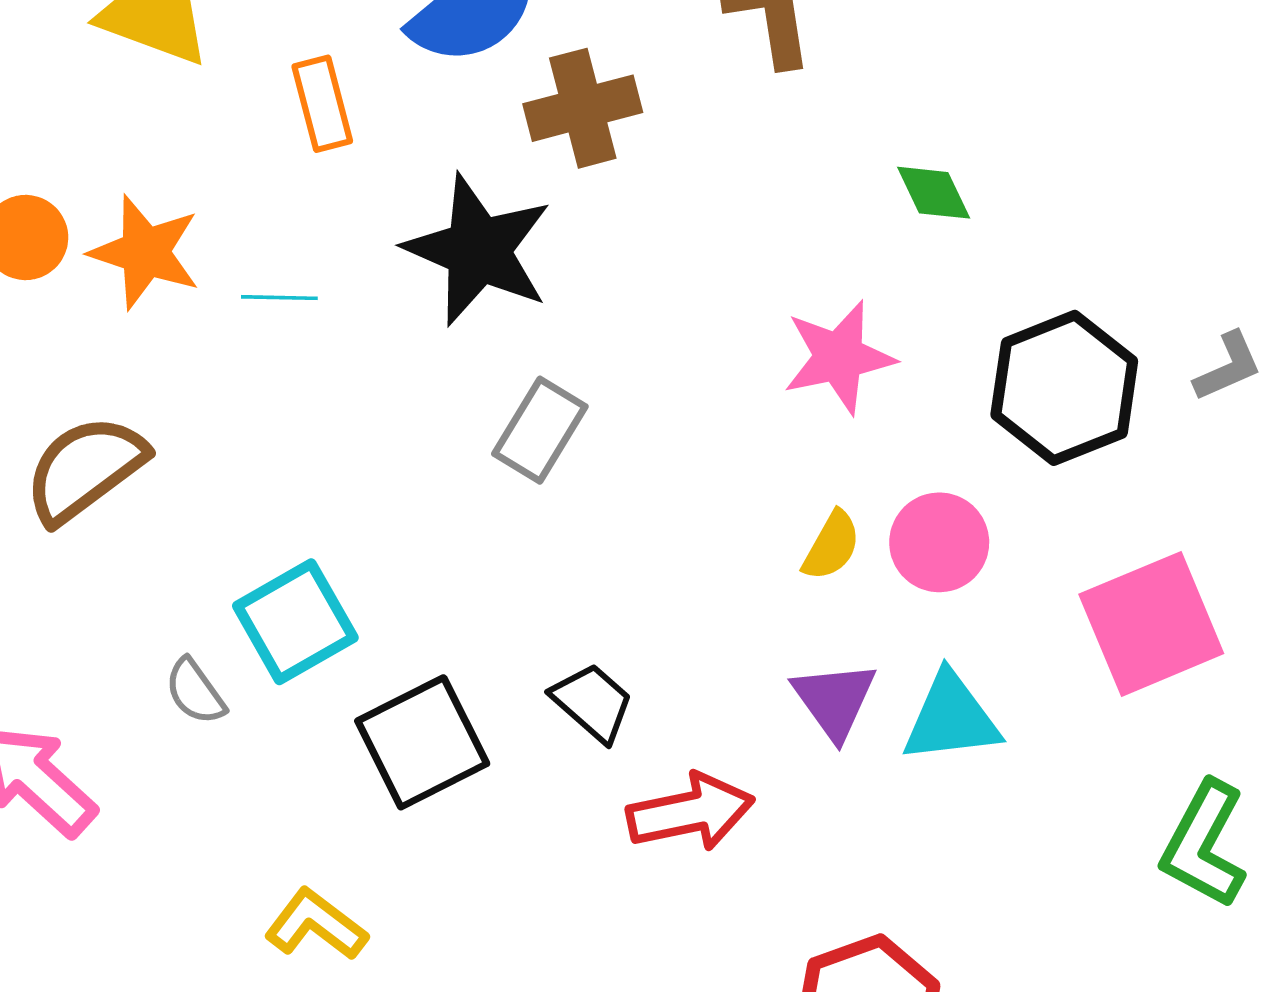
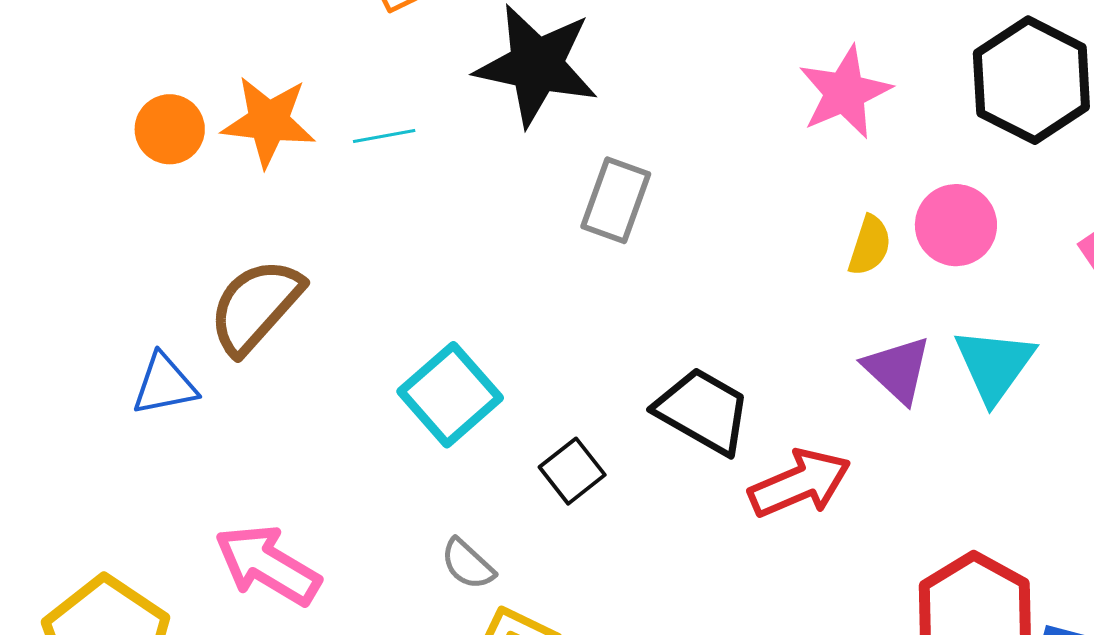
gray semicircle: (195, 692) -> (468, 564), moved
black trapezoid: (593, 702) -> (703, 411), size x1.4
cyan triangle: (951, 718) -> (994, 365), turned -36
black square: (422, 742) -> (572, 471), size x0.6

